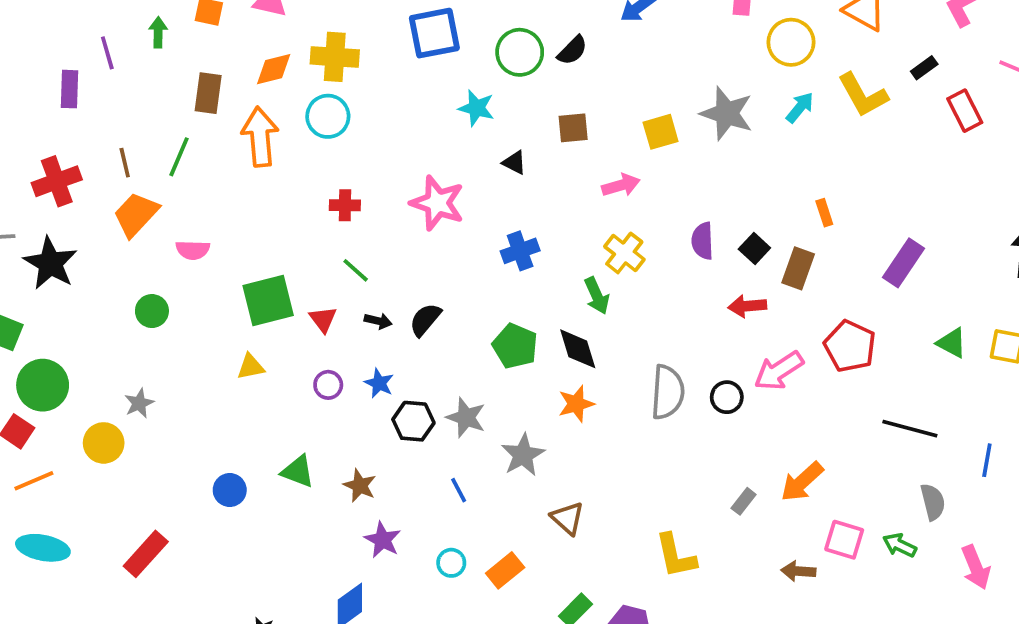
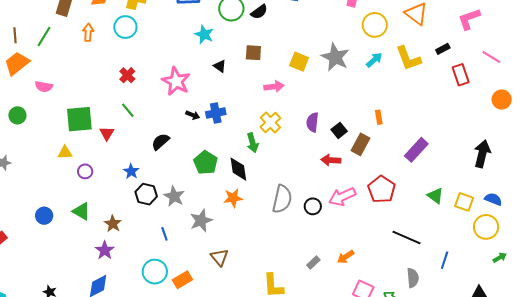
yellow square: (661, 132) -> (299, 62), turned 30
orange arrow: (260, 137) -> (88, 32), size x0.6
red cross: (345, 205) -> (127, 75), turned 35
black arrow: (378, 321) -> (193, 115), moved
purple circle: (328, 385) -> (85, 171), moved
orange arrow: (802, 482) -> (346, 257), size x0.7
purple star: (383, 540) -> (105, 250), moved
cyan circle: (451, 563) -> (155, 272), size x1.6

